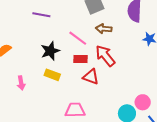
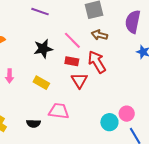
yellow rectangle: (52, 75) -> (41, 83), moved
red triangle: (91, 77) -> (79, 80), turned 30

